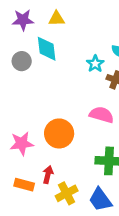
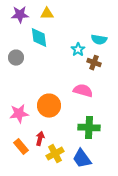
gray circle: (22, 61) -> (16, 58), moved
orange rectangle: (24, 185) -> (21, 147), turned 35

